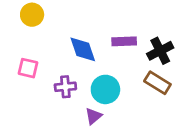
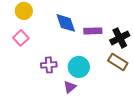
blue diamond: (83, 49) -> (66, 23), moved
pink square: (28, 68) -> (21, 38), moved, turned 35

